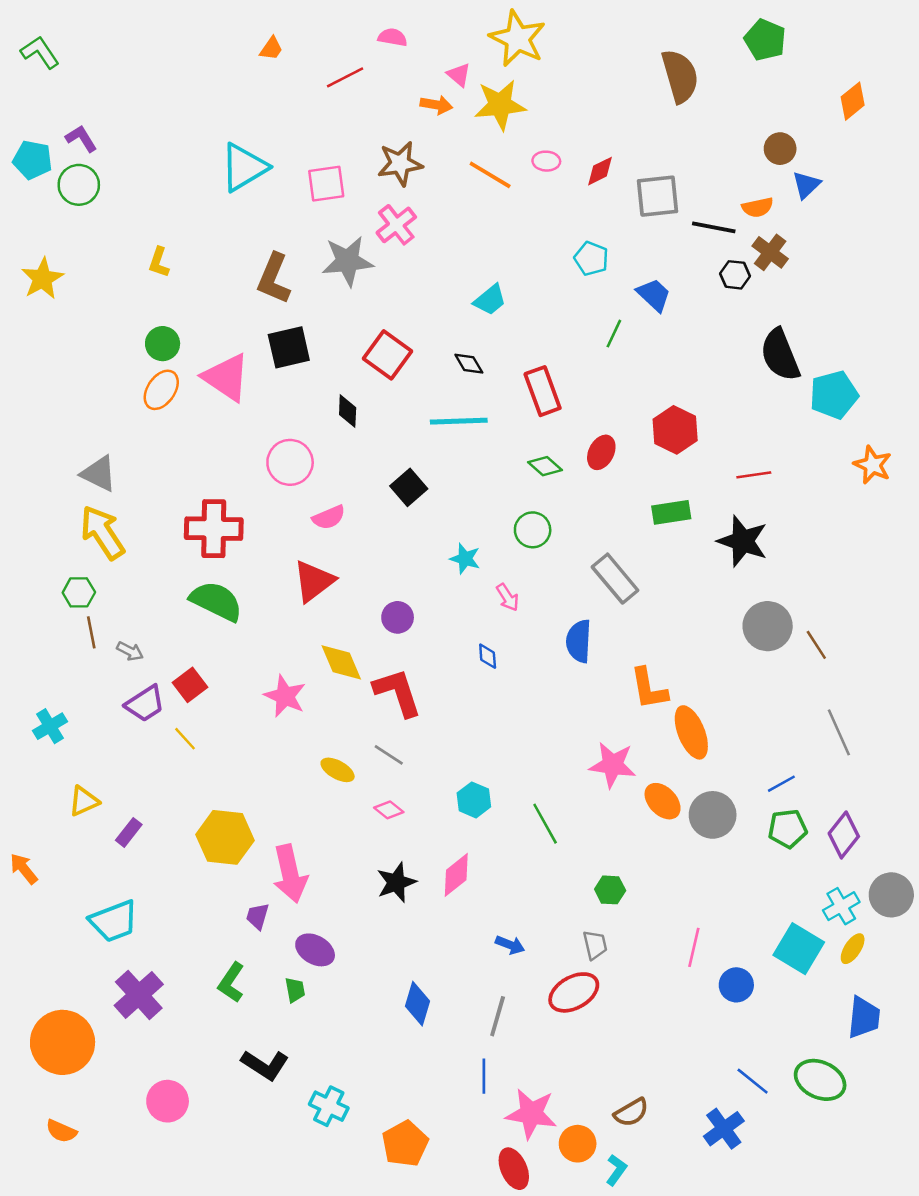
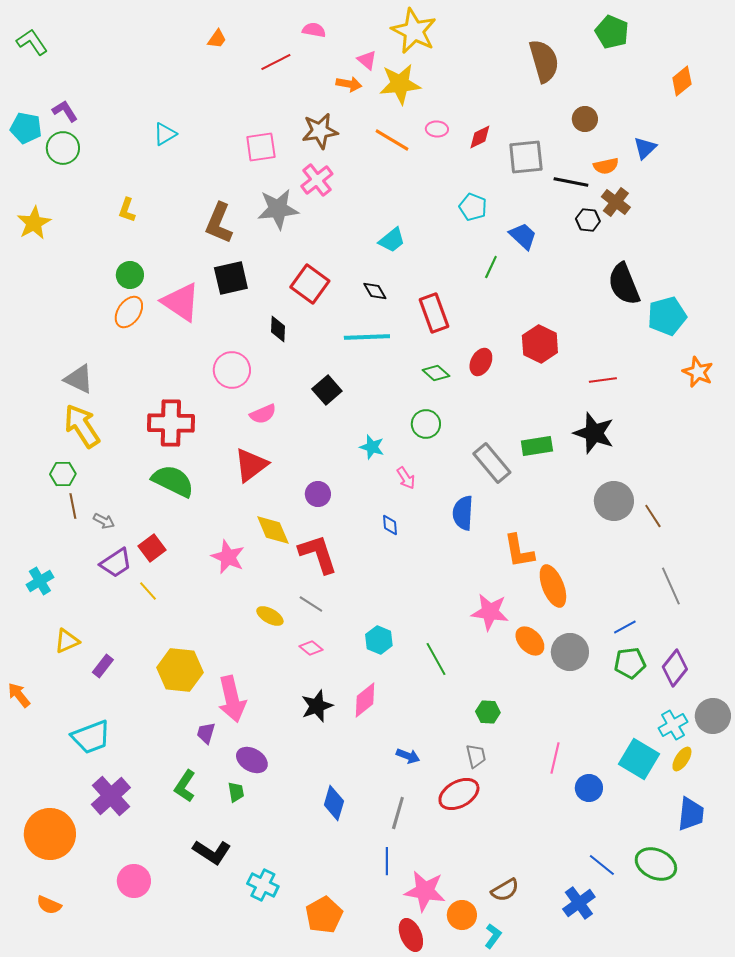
brown circle: (780, 149) -> (585, 119), moved
cyan triangle: (244, 167) -> (165, 134), moved, size x0.6
green rectangle: (671, 512) -> (537, 446), moved

